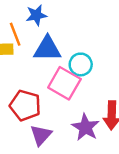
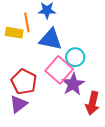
purple star: (86, 127) -> (73, 84), moved
purple triangle: (41, 135) -> (18, 104), moved

